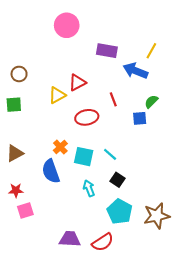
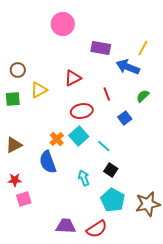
yellow triangle: (57, 95) -> (39, 90), moved
blue square: (140, 118) -> (125, 118), moved, turned -32
cyan square: (84, 157) -> (79, 136), moved, turned 36

